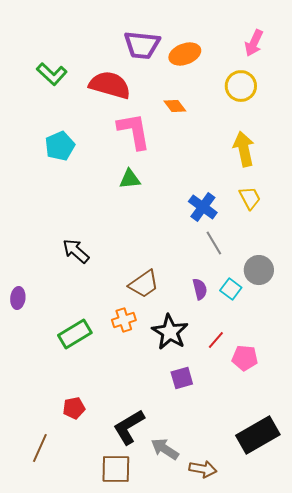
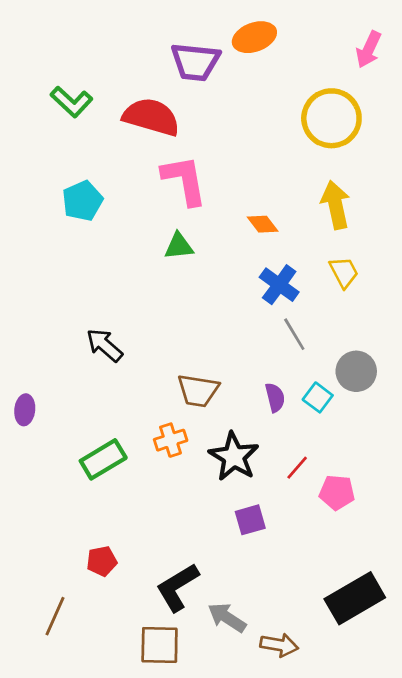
pink arrow: (254, 43) -> (369, 49), moved
orange ellipse: (185, 54) -> (254, 37), moved
yellow circle: (241, 86) -> (331, 118), size x1.4
orange diamond: (175, 106) -> (263, 224), moved
brown trapezoid: (144, 284) -> (198, 391), turned 44

